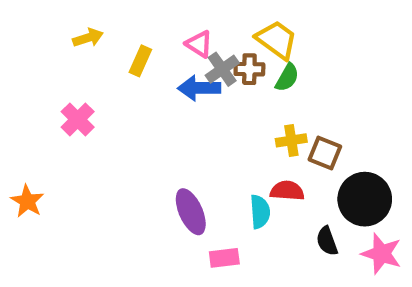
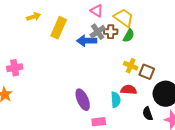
pink triangle: (199, 44) -> (97, 11), moved
yellow rectangle: (140, 61) -> (59, 28), size x1.5
pink cross: (78, 119) -> (15, 68), moved, turned 35
yellow cross: (291, 140) -> (131, 66), turned 32

